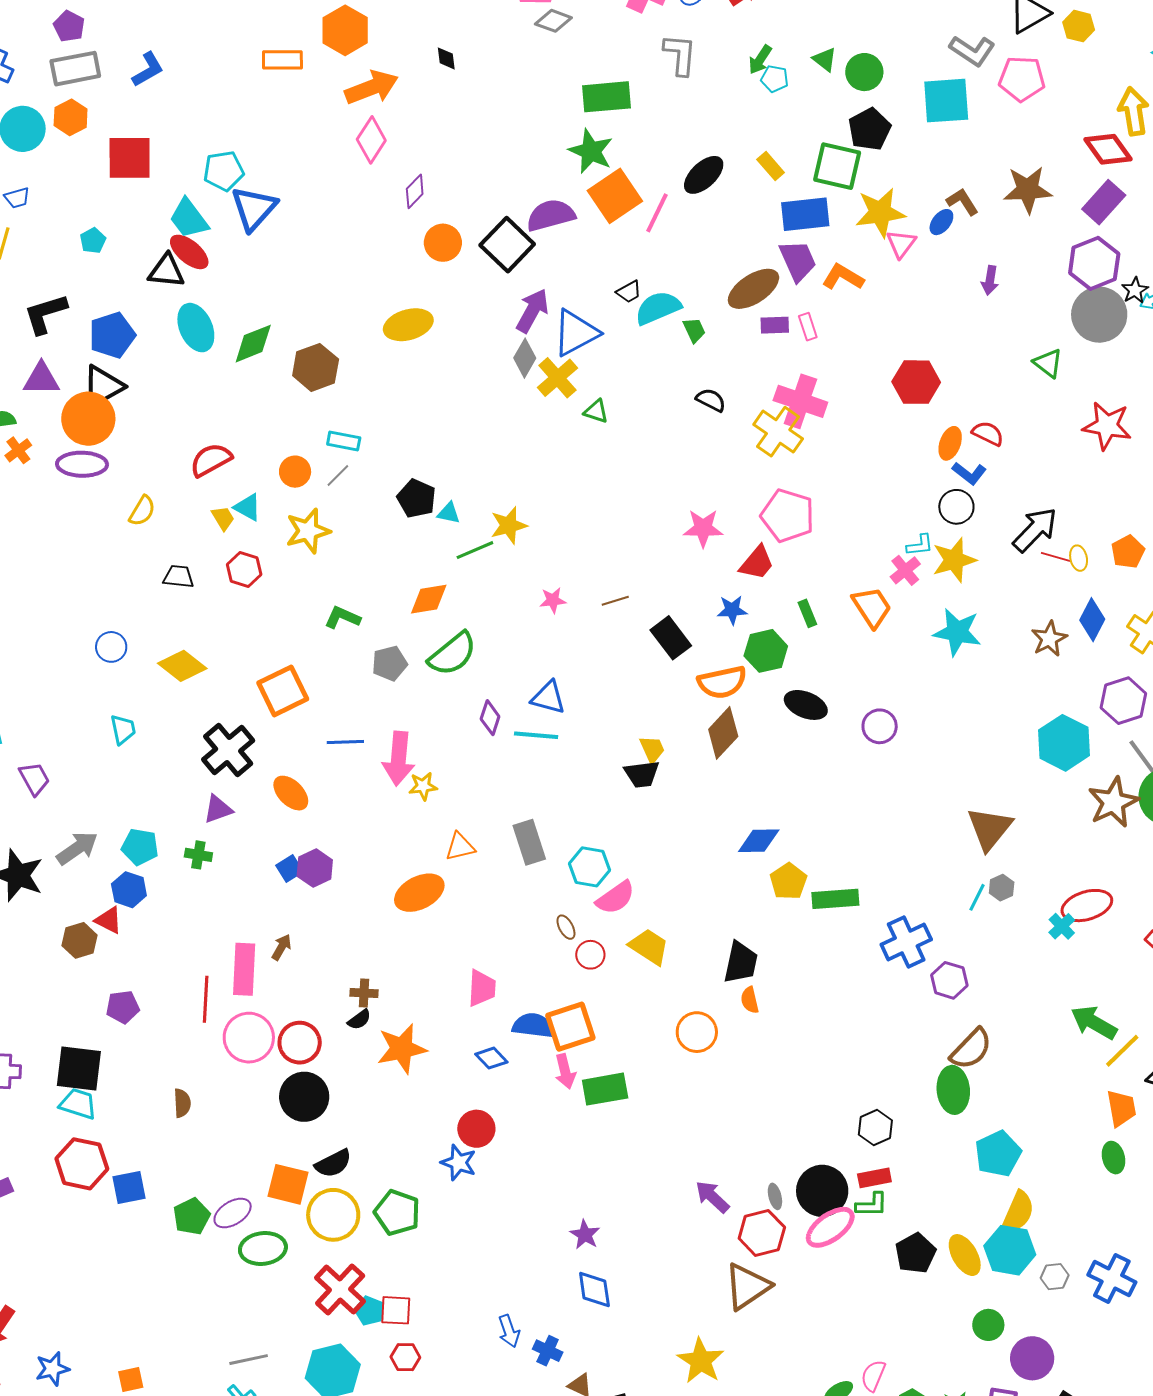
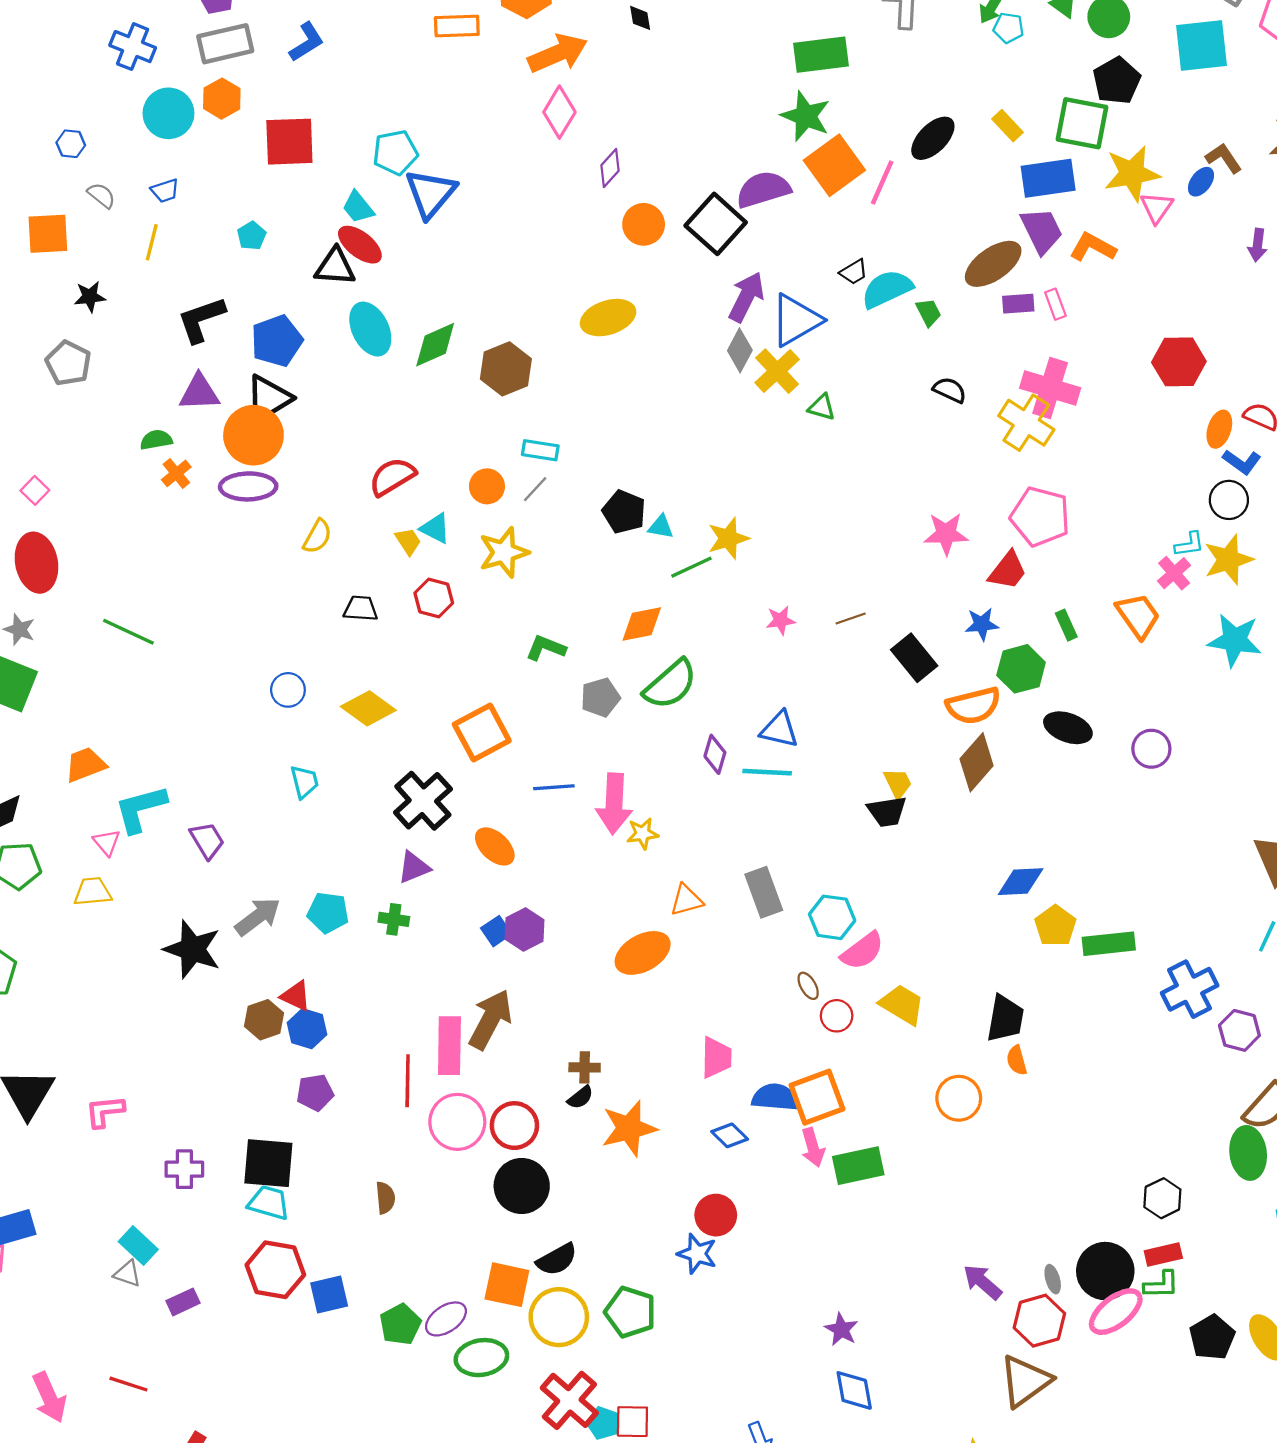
cyan trapezoid: (189, 219) -> (358, 207), size x0.7
blue hexagon: (129, 890) -> (307, 1029), moved
brown arrow: (282, 947) -> (490, 1019), size x2.0

